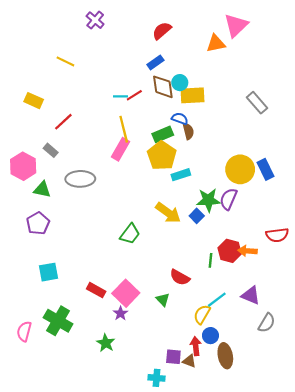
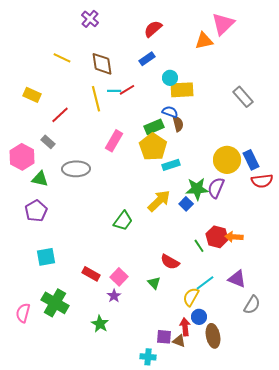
brown diamond: (163, 87) -> (102, 64), moved
yellow line: (124, 129) -> (96, 99), moved
yellow arrow: (168, 213) -> (159, 201), turned -80
red semicircle: (277, 235) -> (262, 181), moved
green line: (210, 260) -> (199, 246), turned -40
pink square: (126, 293) -> (119, 277), size x0.7

